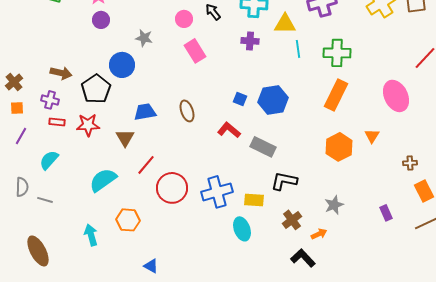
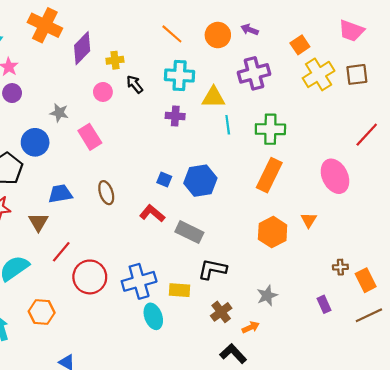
pink rectangle: (195, 51) -> (90, 137), moved
brown cross: (410, 163) -> (340, 267), moved
cyan ellipse: (242, 229) -> (153, 316), moved

